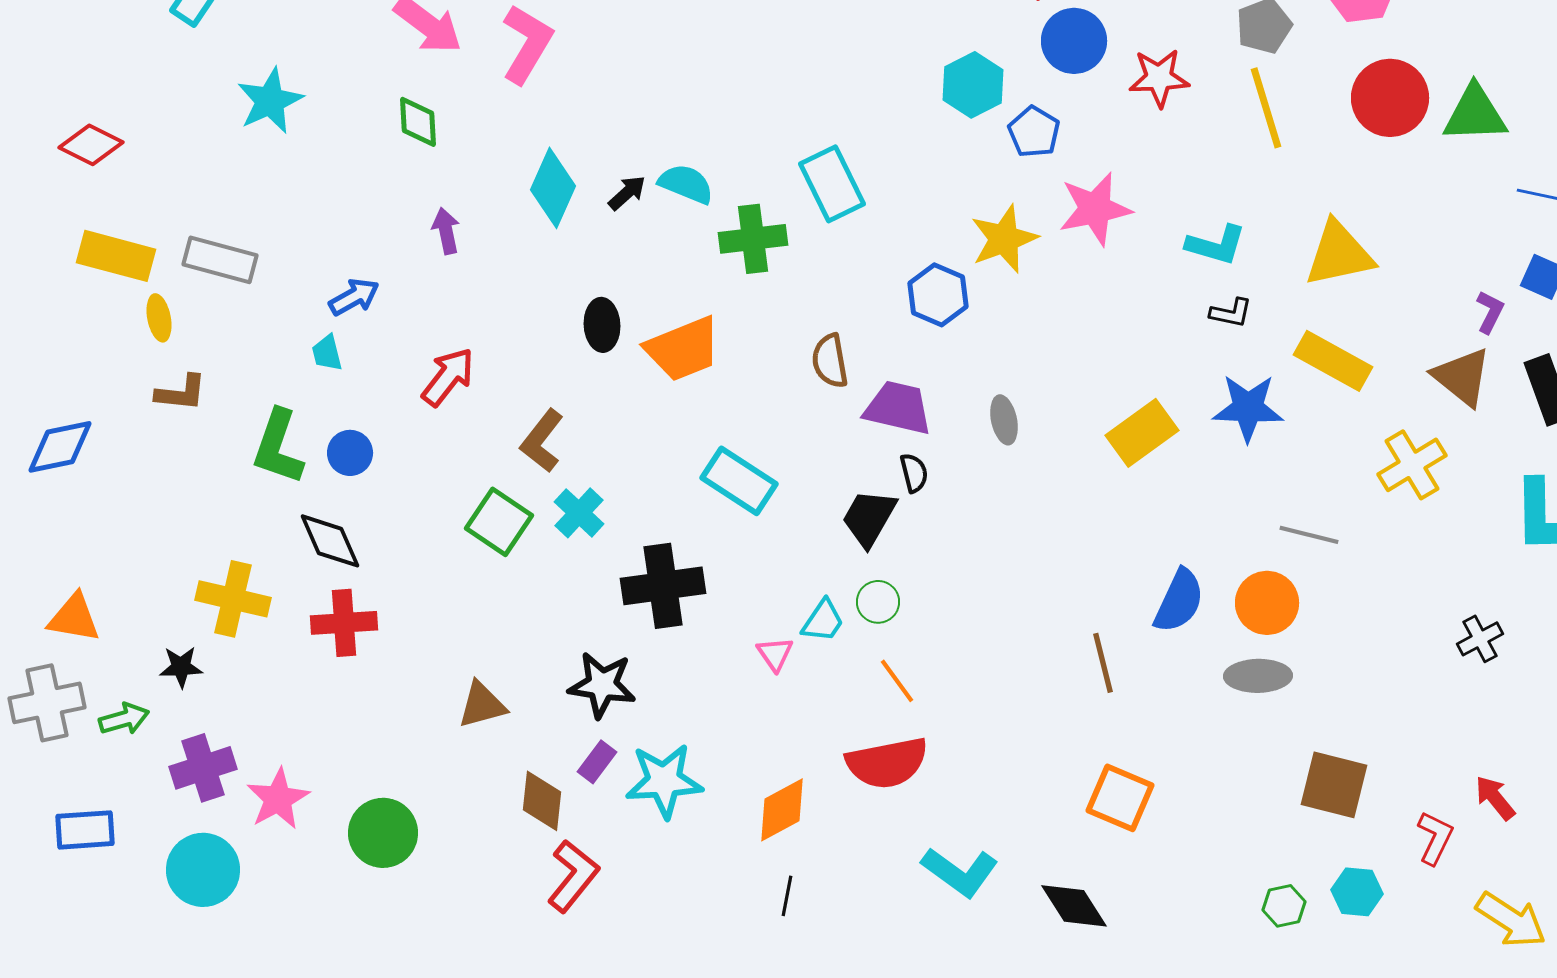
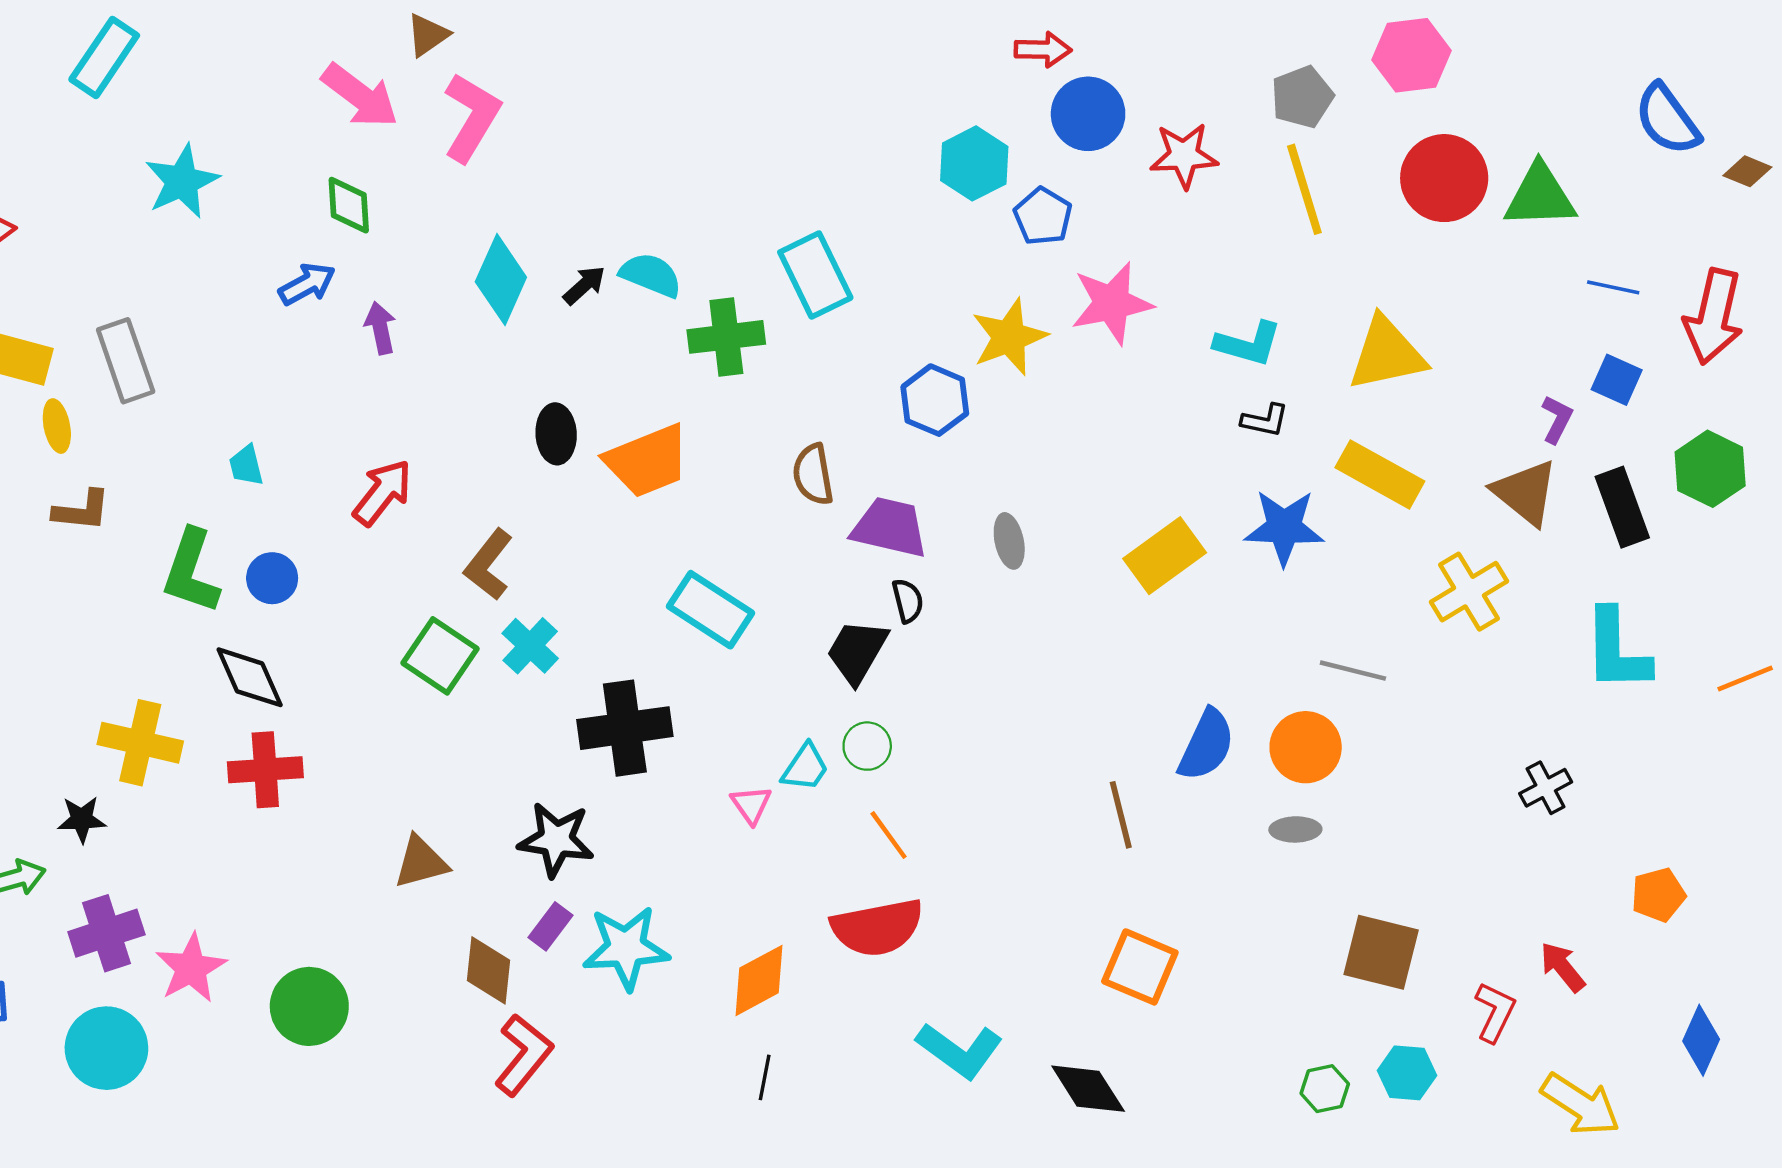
gray rectangle: (220, 260) -> (126, 361), turned 56
blue arrow: (354, 297) -> (307, 284), moved
gray ellipse: (1258, 676) -> (1295, 829), size x0.7

